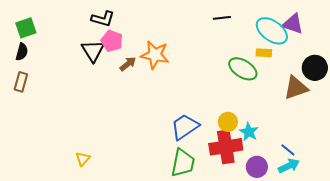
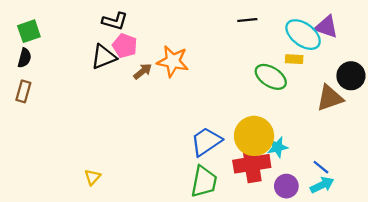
black triangle: (93, 51) -> (104, 57), turned 40
yellow circle: (228, 122) -> (254, 136), size x1.8
cyan star: (249, 132) -> (277, 147), turned 30

